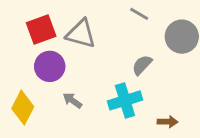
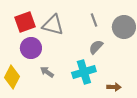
gray line: (139, 14) -> (94, 20), moved, turned 40

